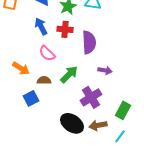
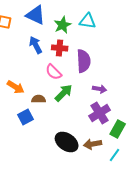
pink semicircle: (47, 53) -> (54, 72), moved
purple cross: (91, 97) -> (100, 113), moved

